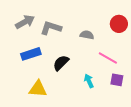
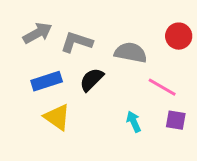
gray semicircle: (87, 35) -> (131, 53), size x1.5
black semicircle: (61, 63) -> (92, 80), moved
yellow triangle: (38, 89) -> (57, 117), moved, turned 30

